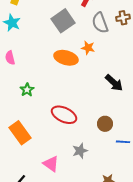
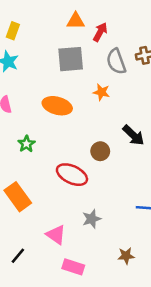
gray square: (63, 21) -> (71, 59), turned 30
orange ellipse: (66, 58) -> (57, 106), moved
brown circle: (105, 124) -> (100, 151), moved

